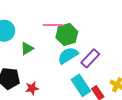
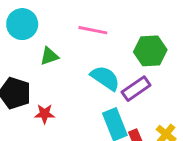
green hexagon: (67, 35) -> (150, 51), moved
cyan semicircle: (68, 56) -> (105, 78), turned 55

